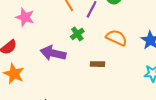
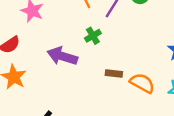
orange semicircle: (116, 38) -> (142, 83), moved

